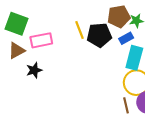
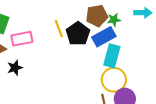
black pentagon: (99, 35) -> (78, 34), turned -30
blue rectangle: (126, 38) -> (104, 37), size x1.6

